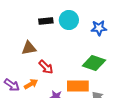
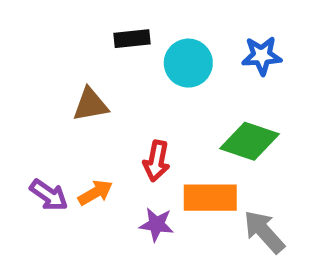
cyan circle: (69, 20) -> (188, 63), moved
red arrow: (46, 67) -> (156, 161), moved, turned 56

